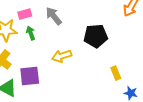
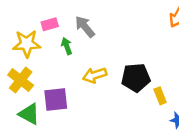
green arrow: (31, 33) -> (67, 46), moved
black pentagon: (96, 36) -> (136, 78), moved

